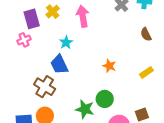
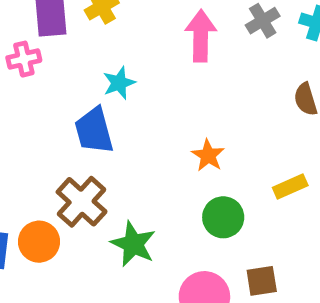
pink arrow: (83, 16) -> (201, 36), moved
brown cross: (45, 87) -> (82, 202), moved
green circle: (105, 99) -> (223, 217), moved

